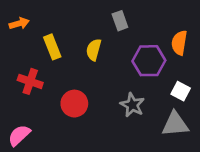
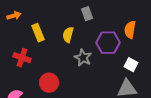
red circle: (74, 104) -> (49, 83), moved
gray star: (132, 105) -> (83, 58), moved

